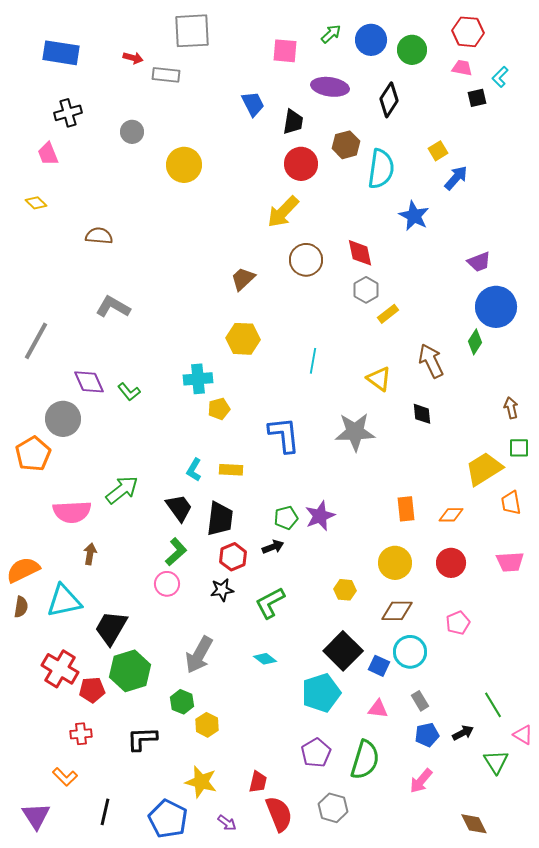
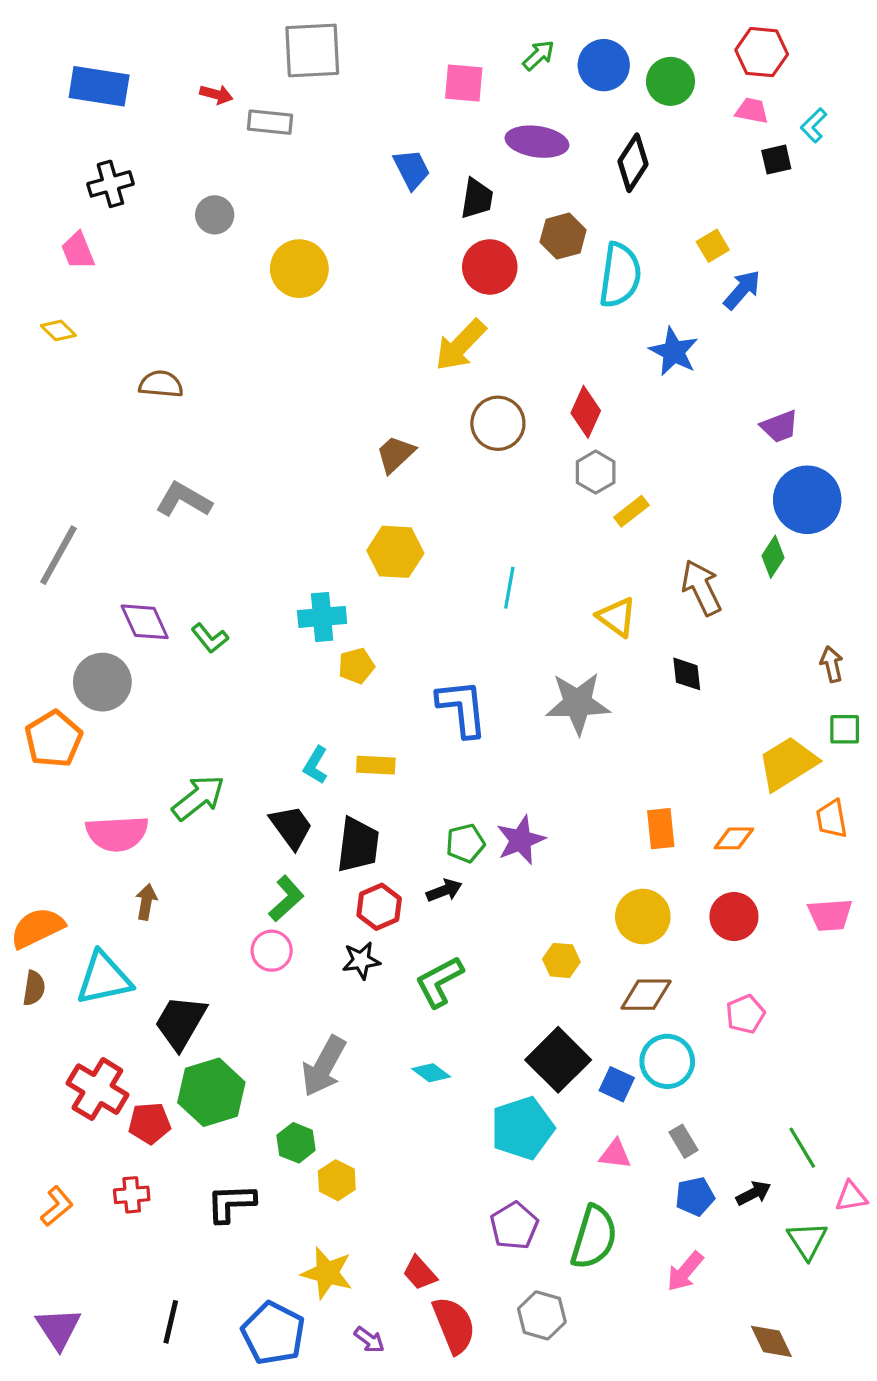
red diamond: (360, 253) -> (586, 412), turned 36
pink triangle: (523, 735) -> (851, 1197), turned -40
orange L-shape: (65, 777) -> (57, 1206), moved, turned -85
red trapezoid: (258, 782) -> (420, 1273), turned 125

